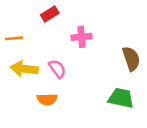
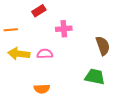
pink semicircle: (57, 69) -> (45, 54), turned -56
orange semicircle: (47, 99) -> (42, 89), moved

